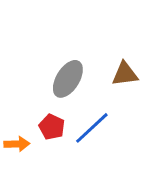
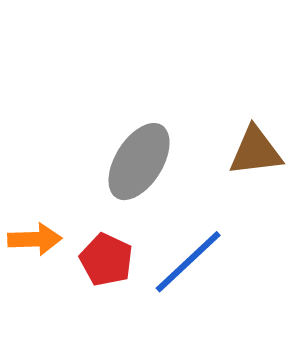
orange arrow: (17, 144) -> (35, 239), moved

